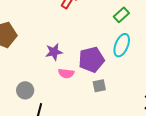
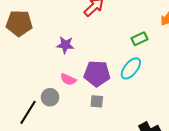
purple star: (54, 52) -> (65, 45), moved
gray circle: (25, 90) -> (50, 97), moved

